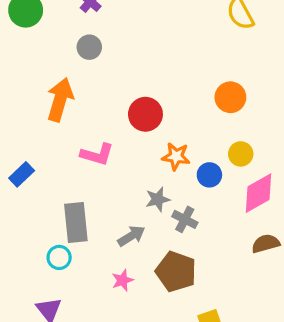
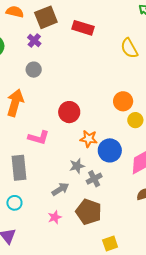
yellow circle: (241, 154) -> (135, 120), moved
blue circle: (209, 175) -> (110, 150), size x1.5
gray cross: (185, 219) -> (94, 179), turned 35
gray rectangle: (76, 223) -> (19, 168), moved

